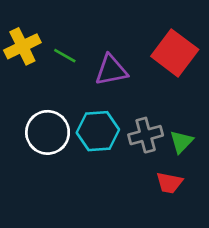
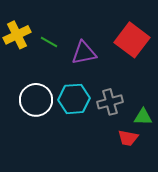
green triangle: (181, 142) -> (143, 117), moved, turned 48

